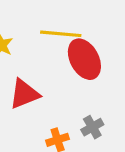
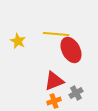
red triangle: (24, 94) -> (54, 81), moved

